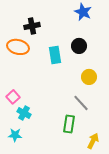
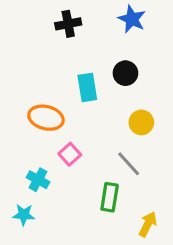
black cross: (32, 26) -> (68, 24), moved
orange ellipse: (18, 47) -> (46, 118), moved
pink square: (13, 97) -> (70, 154), moved

